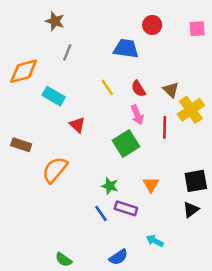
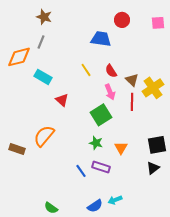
gray line: (67, 52) -> (41, 42), moved
brown triangle: (171, 90) -> (132, 80), moved
brown rectangle: (21, 145) -> (17, 149), moved
green star: (110, 186) -> (96, 143), moved
cyan arrow: (155, 241) -> (115, 200), moved, turned -48

